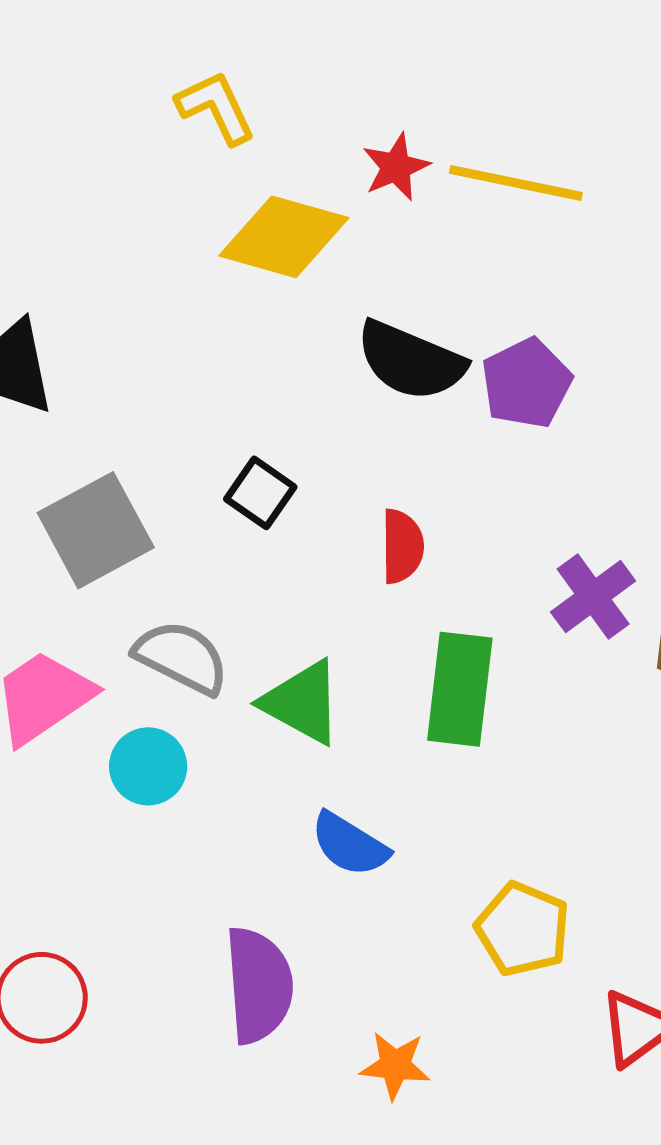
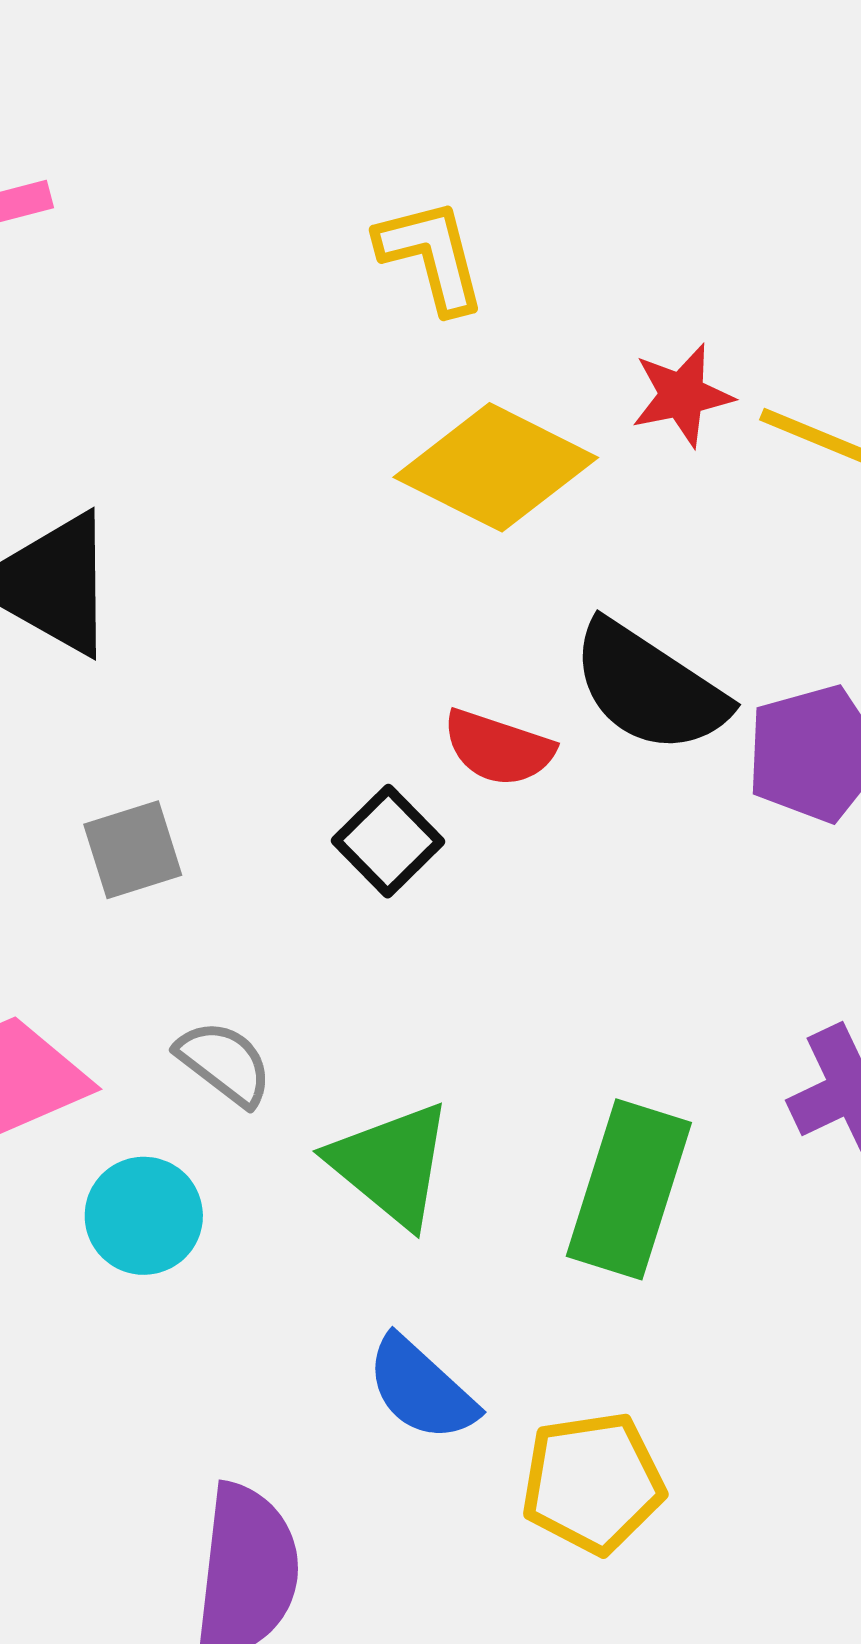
gray square: (96, 530) -> (133, 850), size x0.6
red semicircle: (402, 546) -> (498, 748), moved, turned 98
gray semicircle: (181, 657) -> (224, 1063), size x0.7
yellow pentagon: (523, 929) -> (593, 1483), moved, turned 30

